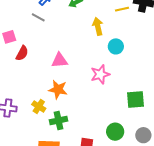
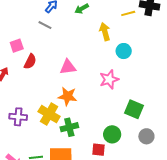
green square: (136, 100) -> (134, 109), moved, turned 30
yellow cross: (39, 106) -> (49, 114), size x1.5
green circle: (115, 132) -> (112, 134), moved
gray circle: (143, 135) -> (146, 136), moved

